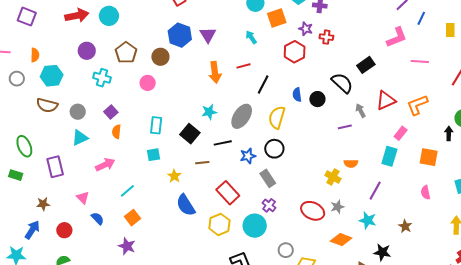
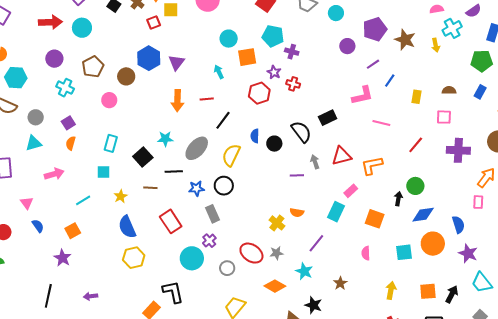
cyan line: (127, 191) -> (83, 200), moved
yellow hexagon: (219, 224) -> (134, 258), moved
gray circle: (286, 250) -> (227, 268), moved

